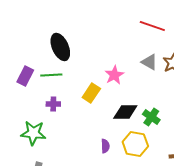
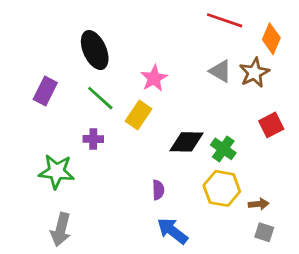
green line: (51, 75) -> (100, 98), moved, turned 45
pink star: (114, 75) -> (154, 78), moved
purple cross: (53, 104) -> (93, 139), moved
yellow hexagon: (135, 144) -> (222, 188), moved

